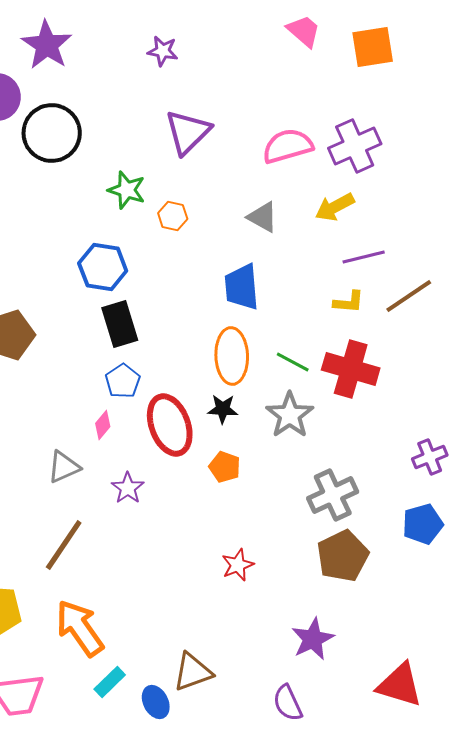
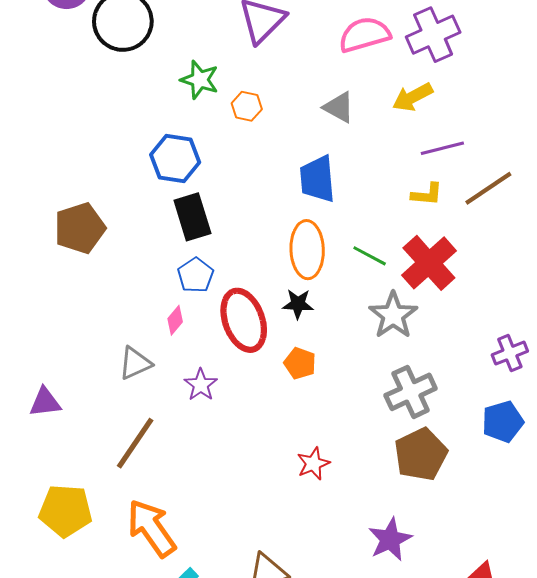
red cross: (351, 369) -> (429, 263), turned 32
gray star: (290, 415) -> (393, 315), moved

